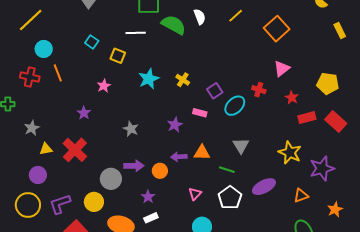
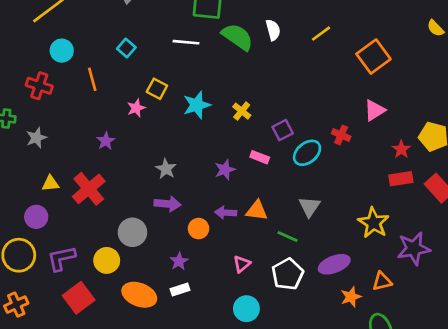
yellow square: (118, 56) -> (157, 89), moved
orange line: (58, 73) -> (92, 79), moved
red star: (292, 98) -> (401, 149), moved
gray star: (32, 128) -> (36, 138), moved
purple arrow: (134, 166) -> (168, 204), moved
orange star: (335, 209) -> (351, 297), moved

